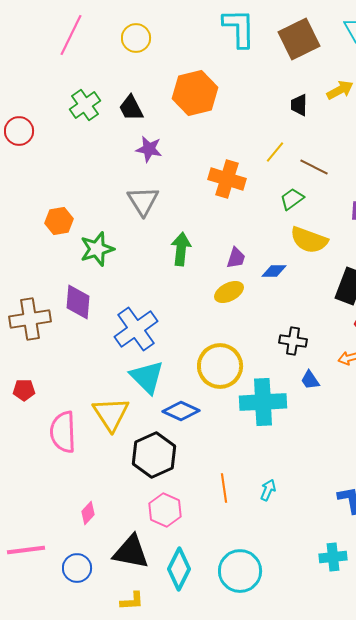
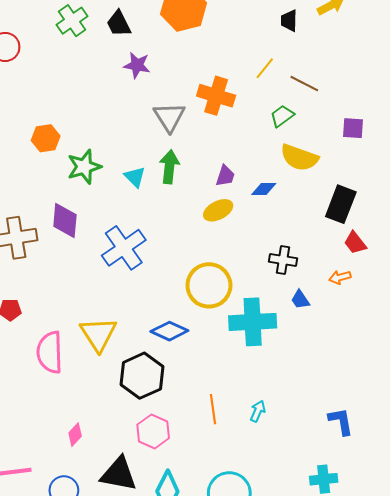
gray triangle: (143, 201) -> (169, 117), moved
cyan triangle: (147, 377) -> (135, 177), moved, size x0.6

